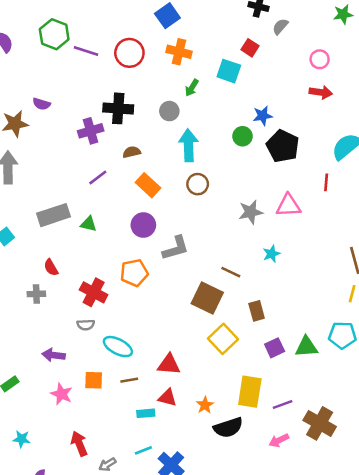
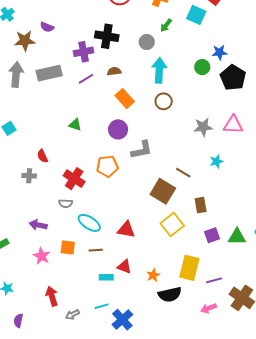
purple line: (98, 177) -> (86, 79), moved
gray rectangle: (53, 215) -> (49, 73), moved
red triangle: (169, 364) -> (126, 230), moved

